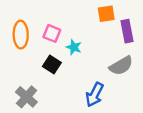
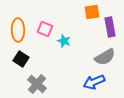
black square: (52, 65) -> (21, 59), moved
blue arrow: (95, 95) -> (94, 82), moved, turned 40
gray cross: (26, 97) -> (37, 84), moved

